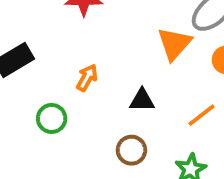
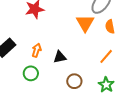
orange arrow: (87, 78) -> (37, 50), moved
black triangle: (142, 100) -> (60, 57), moved

